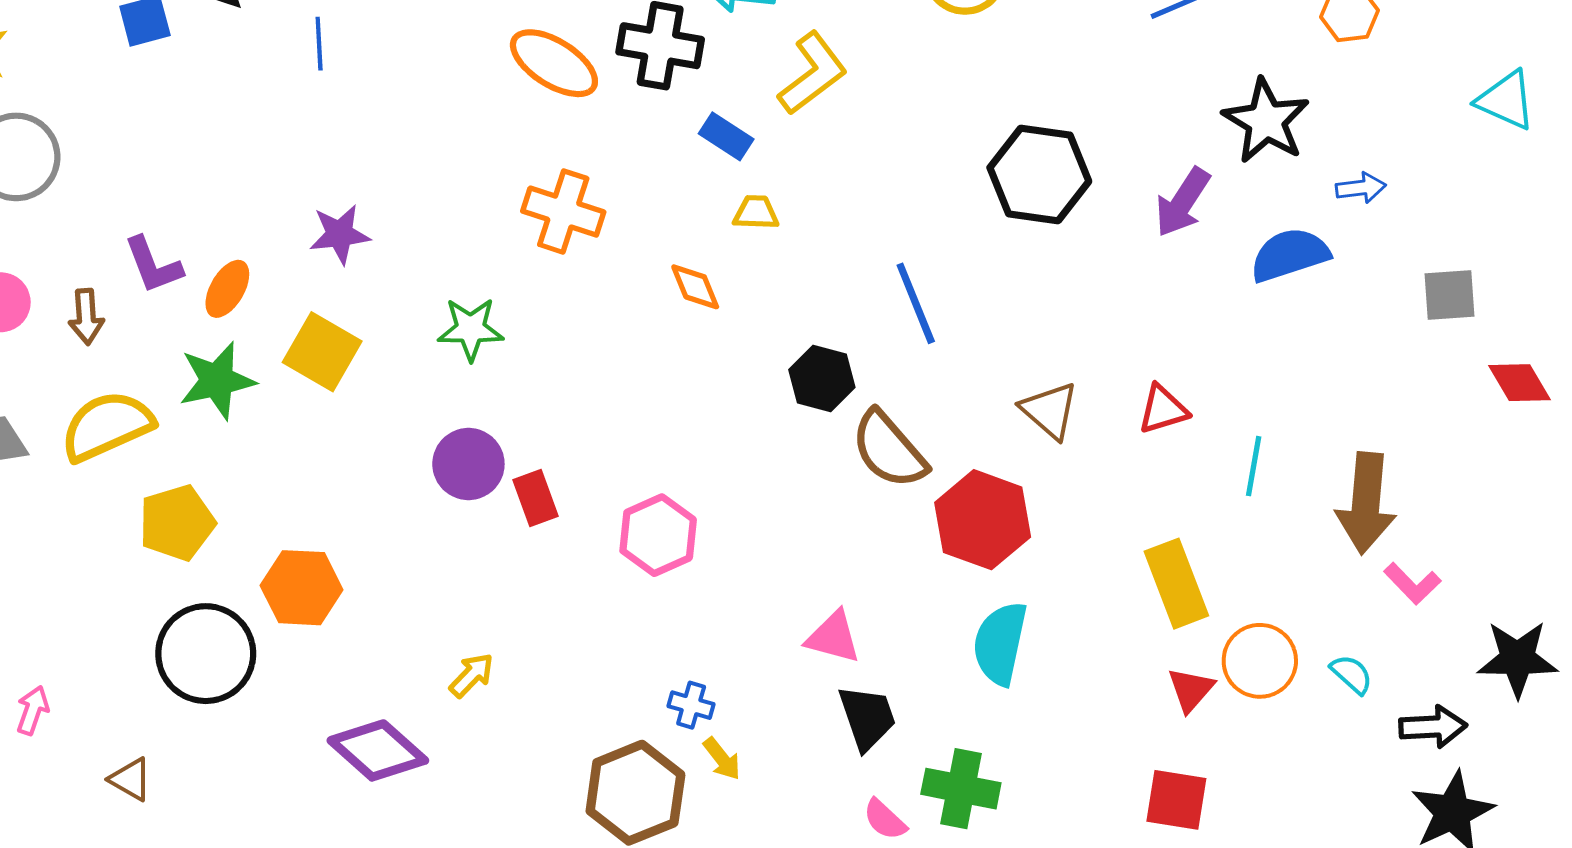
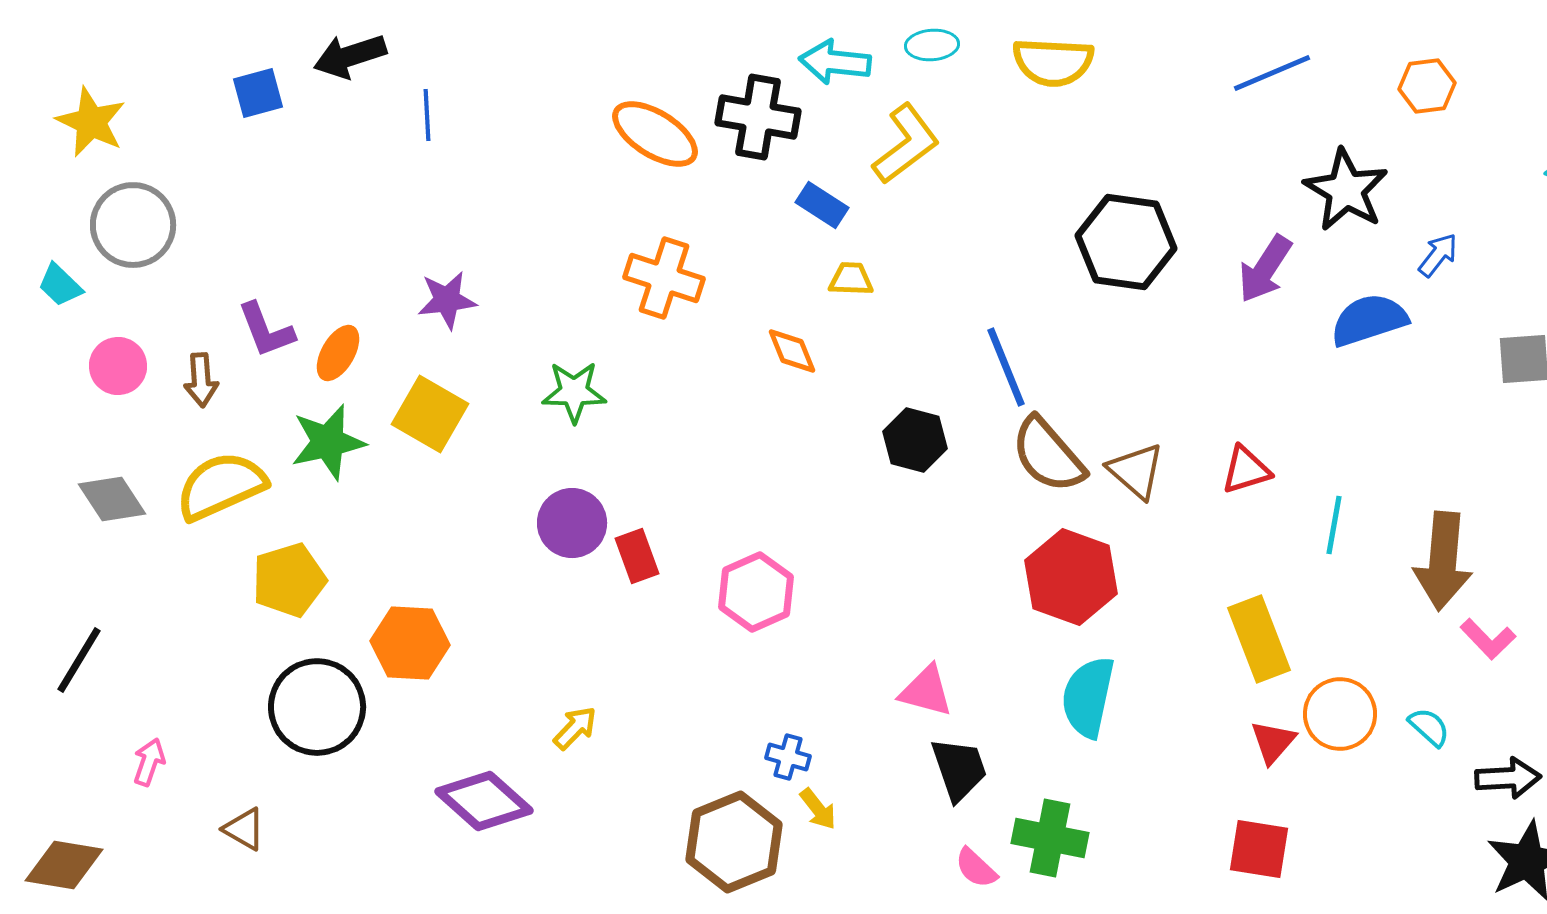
blue arrow: (1361, 188) -> (1438, 255), turned -45
brown semicircle: (889, 450) -> (1048, 455), moved

